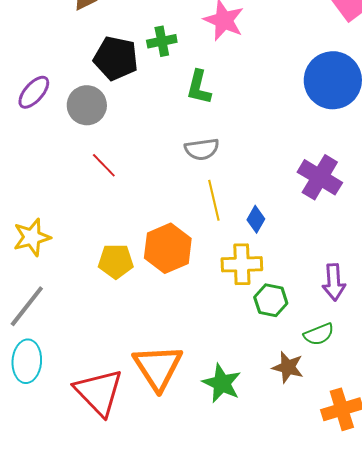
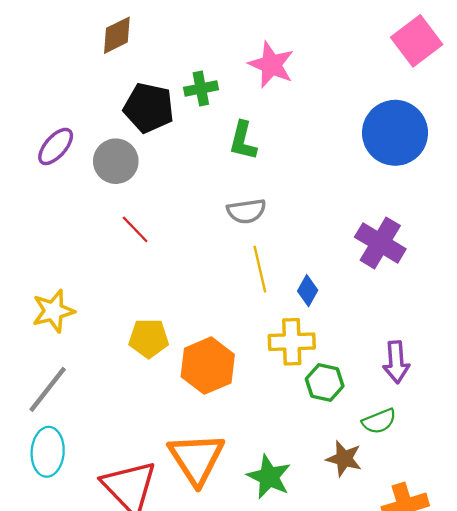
orange hexagon: (168, 248) -> (208, 366), moved

